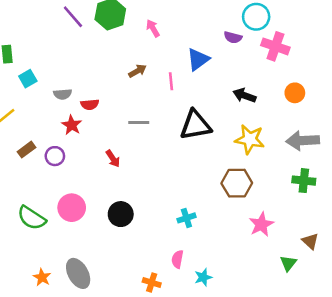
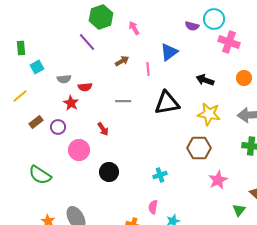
purple line: (73, 17) -> (87, 42), moved
purple semicircle: (233, 37) -> (192, 26), moved
pink circle: (72, 208) -> (79, 150), moved

